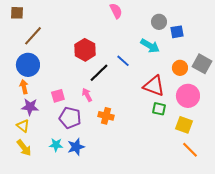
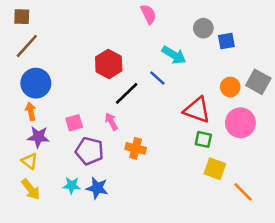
brown line: (33, 36) -> (27, 46), moved
cyan arrow: (150, 46) -> (174, 55), moved
yellow square: (184, 125) -> (215, 169), moved
blue star: (76, 147) -> (97, 188), turned 30

